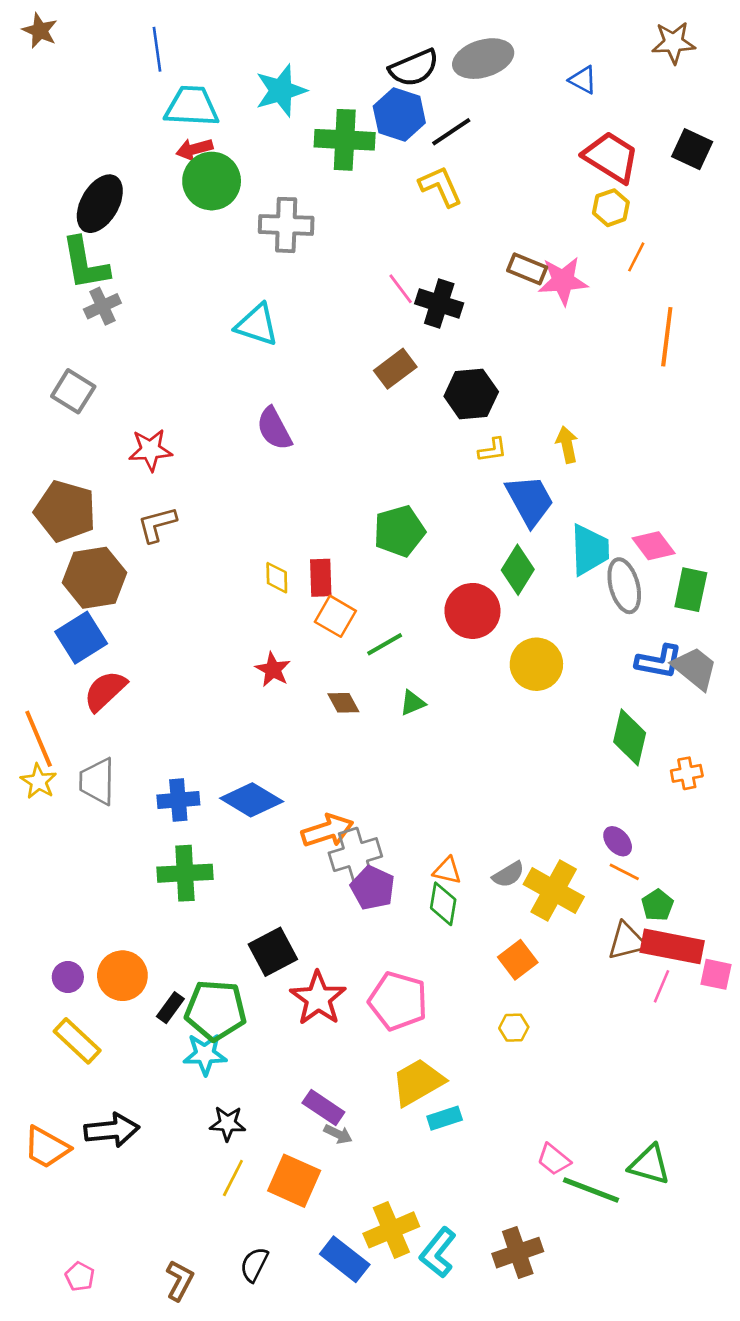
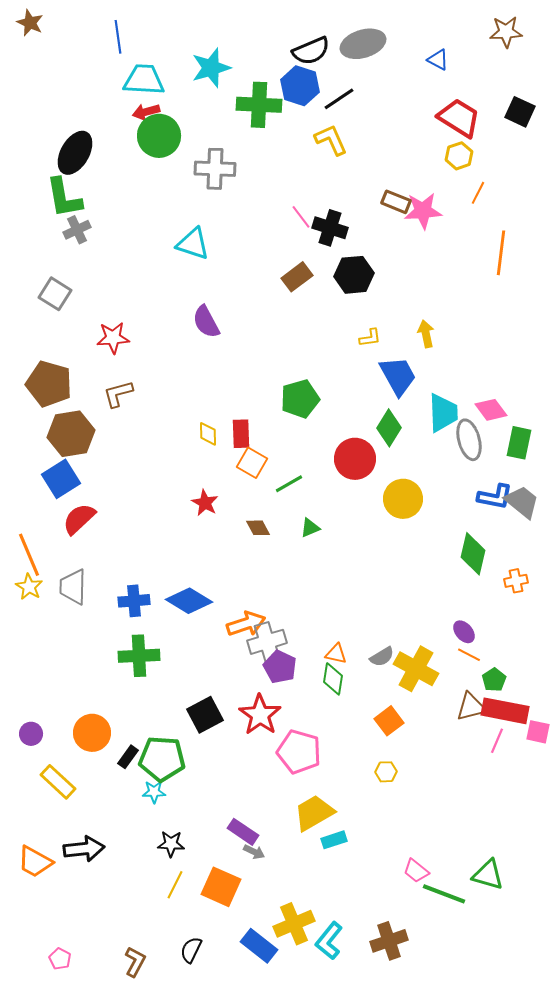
black hexagon: (471, 394) -> (354, 275), moved
purple circle: (68, 977) -> (31, 734), moved
red star: (318, 998) -> (260, 715), moved
cyan star: (205, 1054) -> (154, 792), size x0.7

